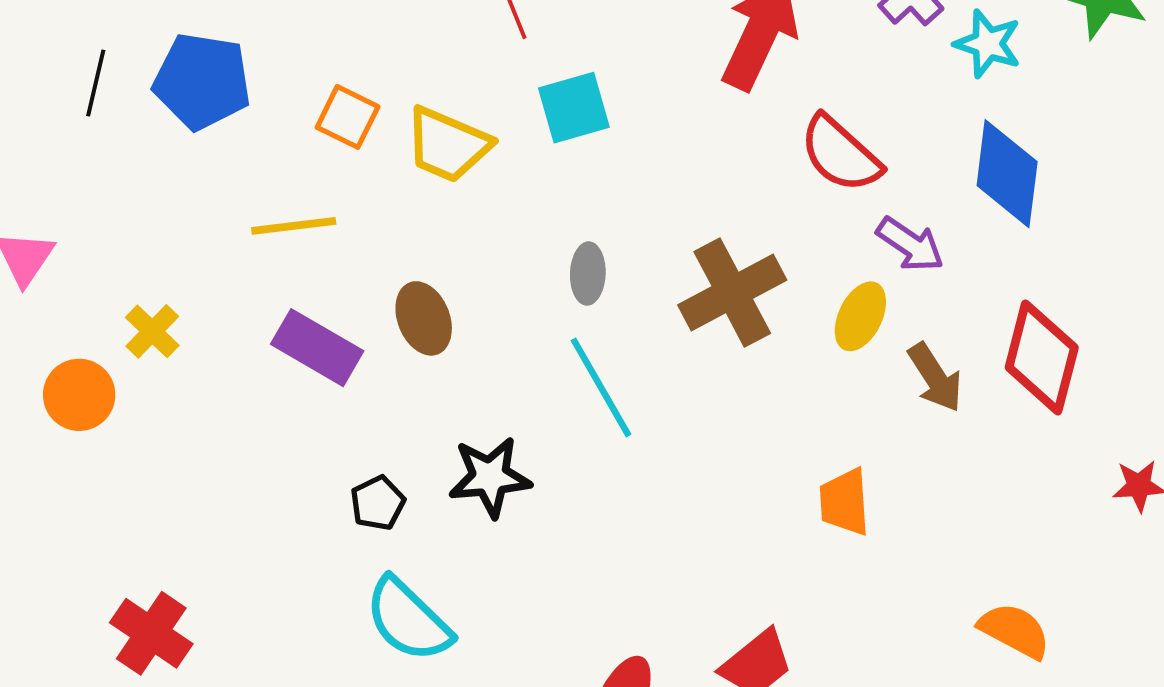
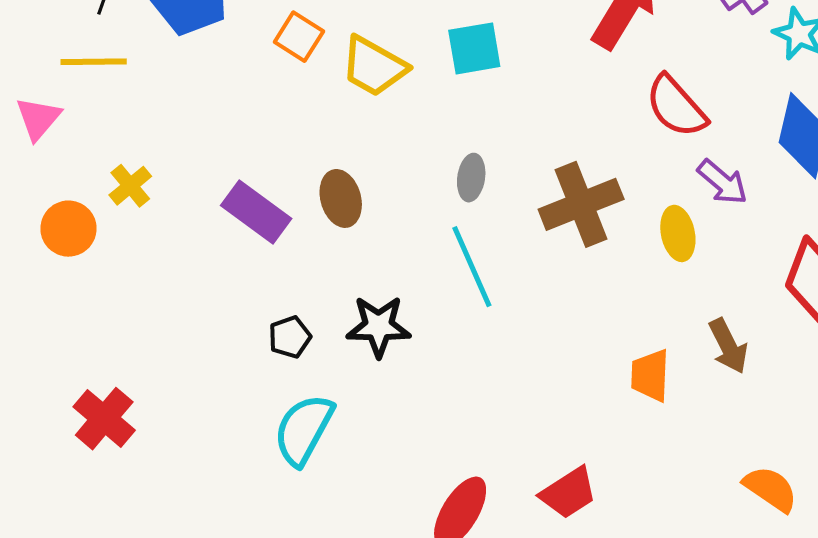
yellow line: (294, 226) -> (94, 62), moved
yellow ellipse: (860, 316) -> (678, 233), turned -44
brown arrow: (935, 378) -> (728, 346), moved
cyan semicircle: (408, 620) -> (304, 430), turned 68

